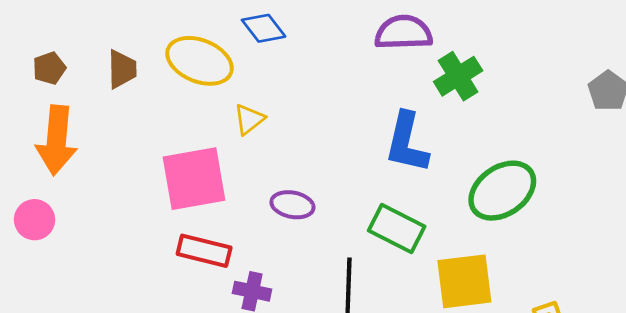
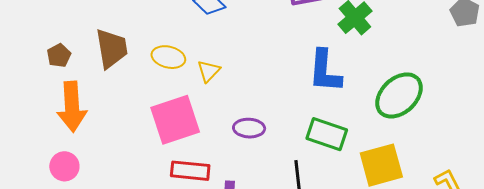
yellow ellipse: (199, 61) -> (168, 57), moved, size x0.7
brown trapezoid: (122, 69) -> (112, 48), size x1.4

